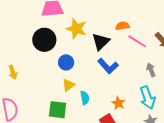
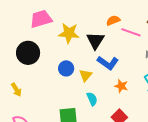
black circle: (44, 40) -> (28, 53), moved
yellow triangle: (69, 85) -> (86, 75), moved
orange star: (118, 103) -> (121, 86), moved

